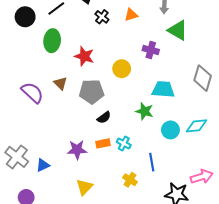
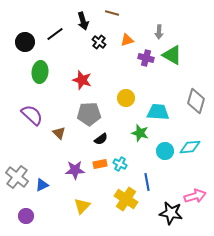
green ellipse: (52, 41) -> (40, 72), moved
purple cross: (151, 50) -> (146, 58), moved
yellow circle: (122, 69) -> (126, 98), moved
brown triangle: (60, 83) -> (59, 133), moved
yellow cross: (130, 180) -> (126, 199), size x1.6

